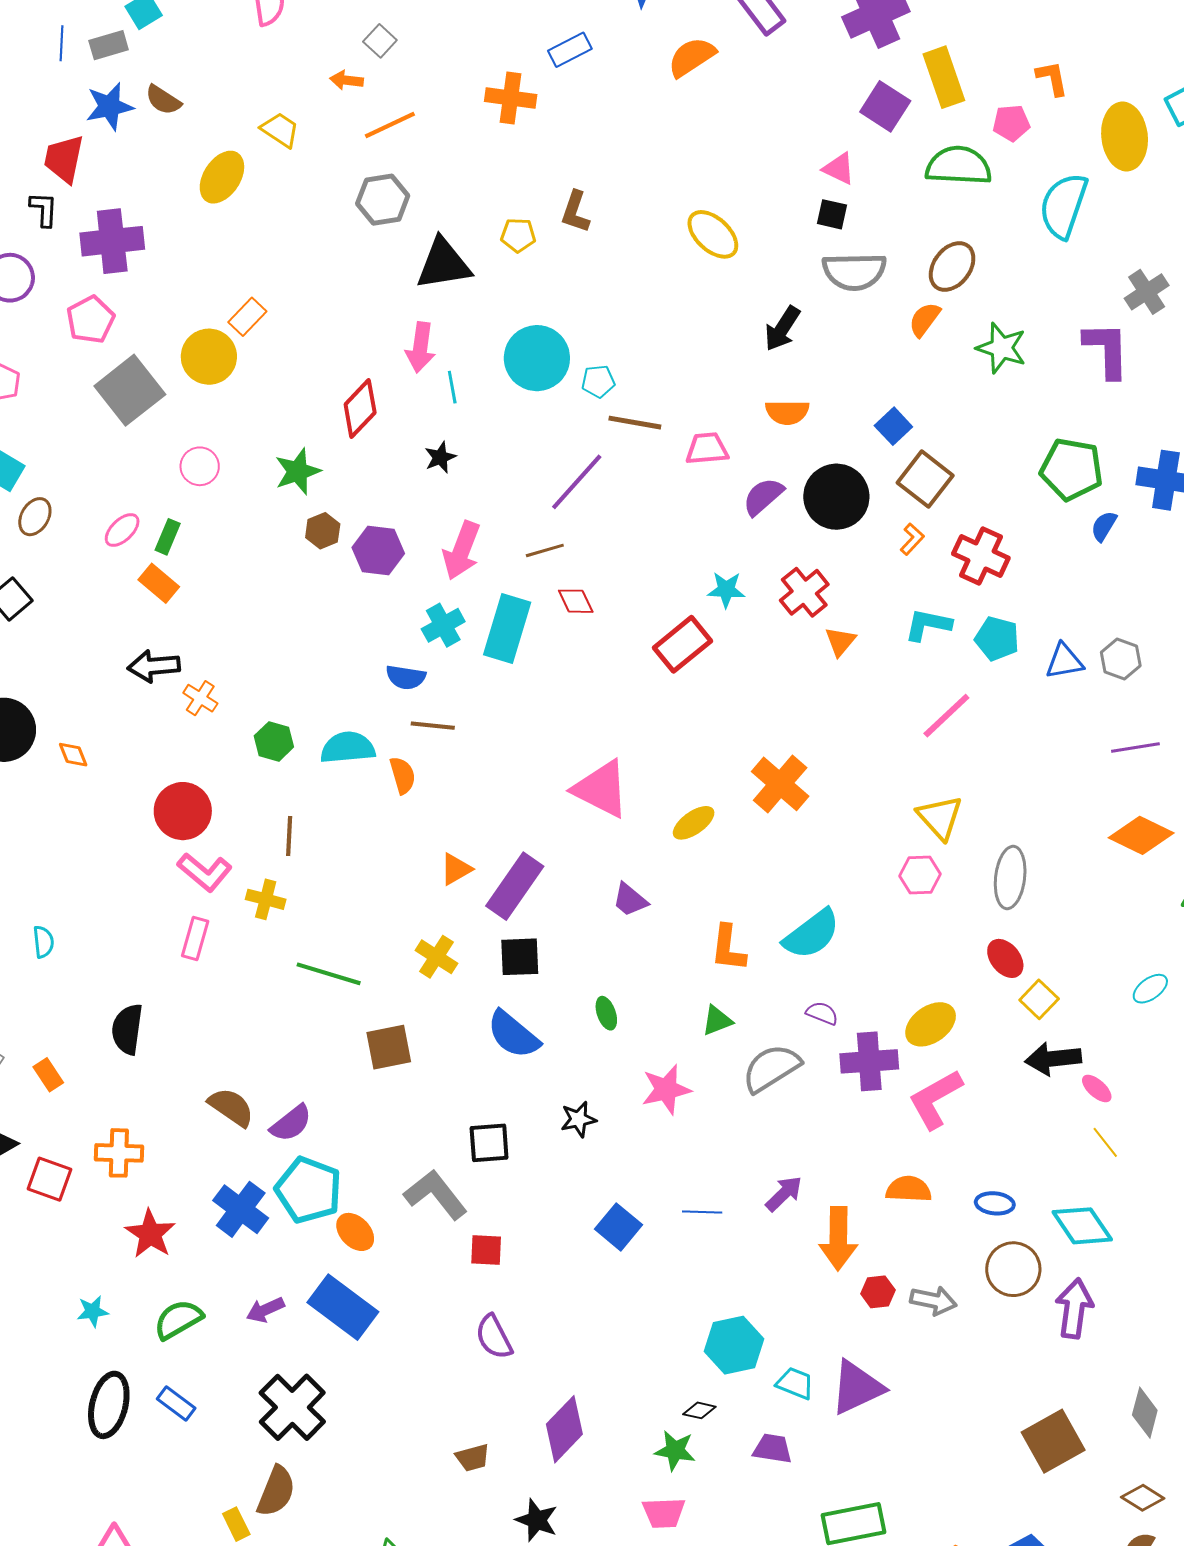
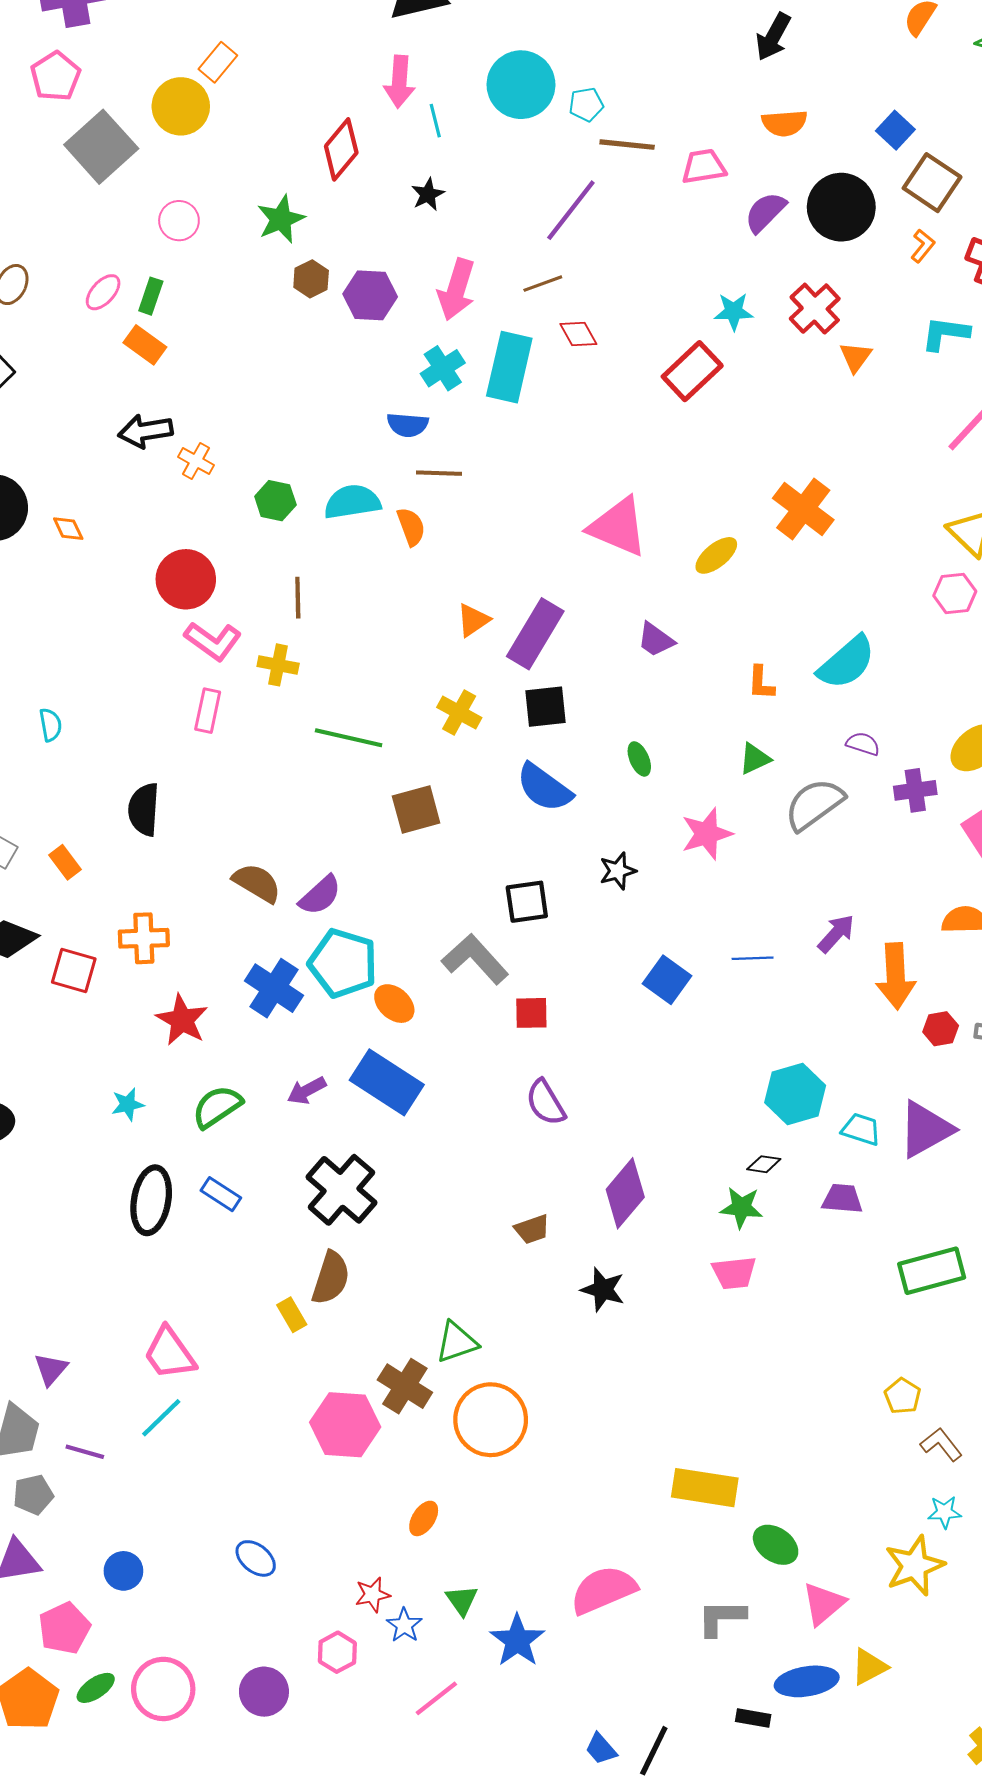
orange L-shape: (728, 948) -> (761, 683), size x0.7
purple cross: (869, 1061) -> (915, 790), size x0.7

